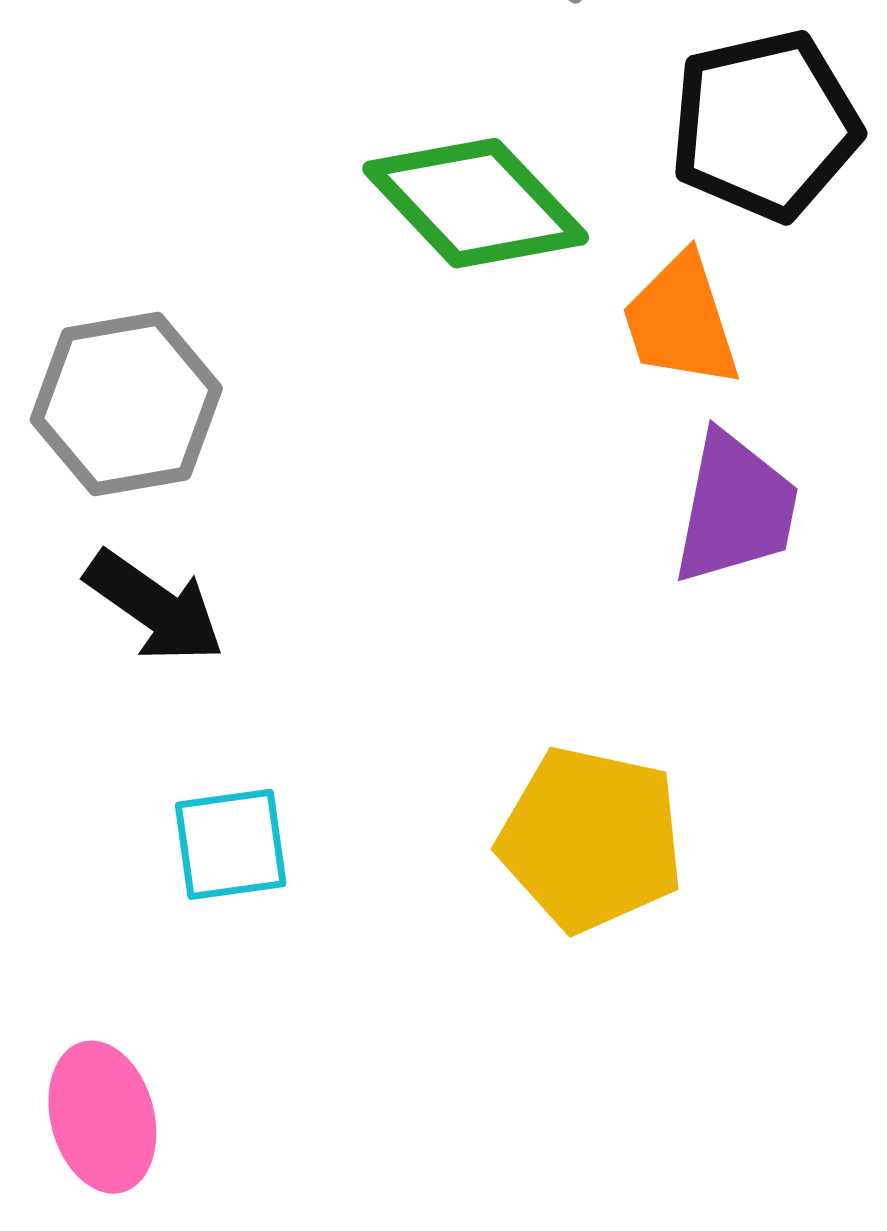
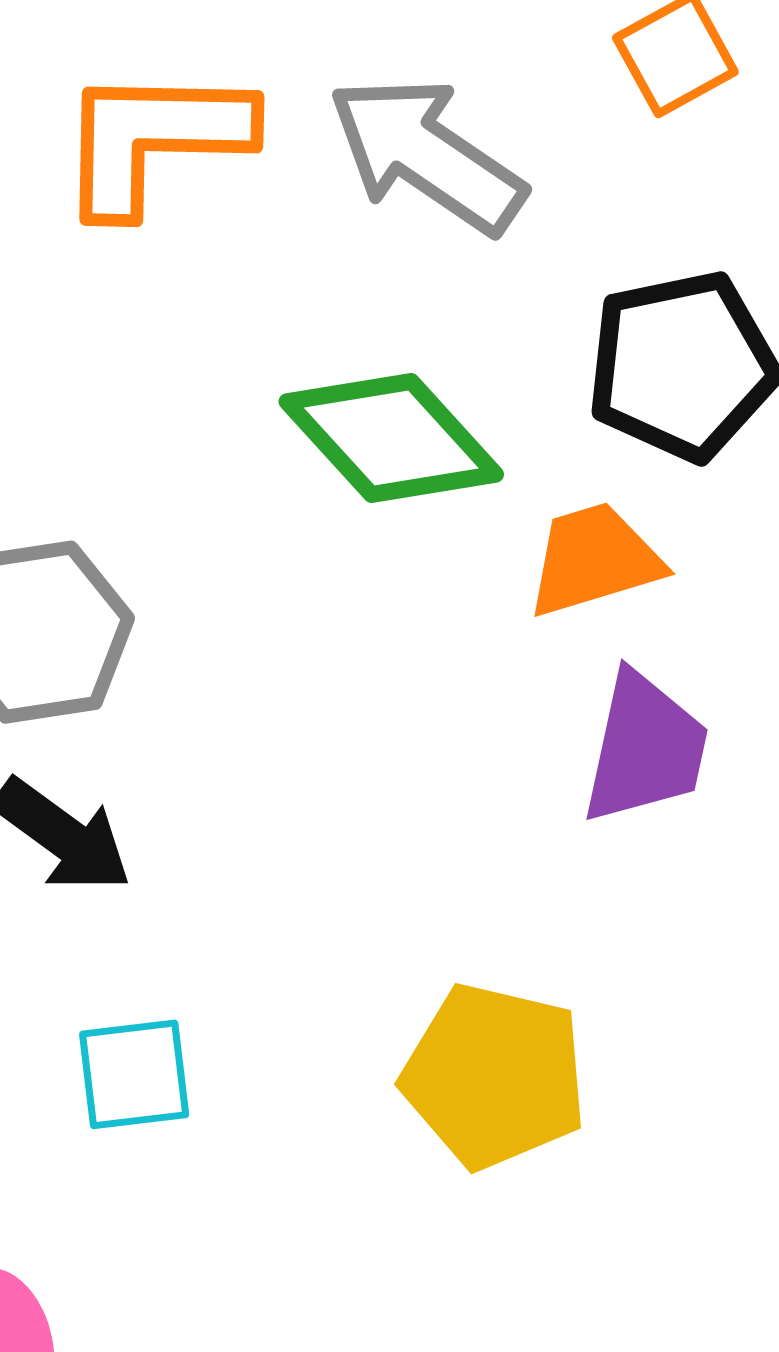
orange trapezoid: (681, 321) -> (594, 560), turned 90

